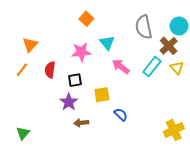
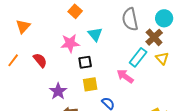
orange triangle: (30, 45) -> (23, 26), moved
pink arrow: (121, 67) -> (125, 76), moved
red semicircle: (50, 70) -> (40, 60), turned 133
black square: (75, 80) -> (85, 62), moved

